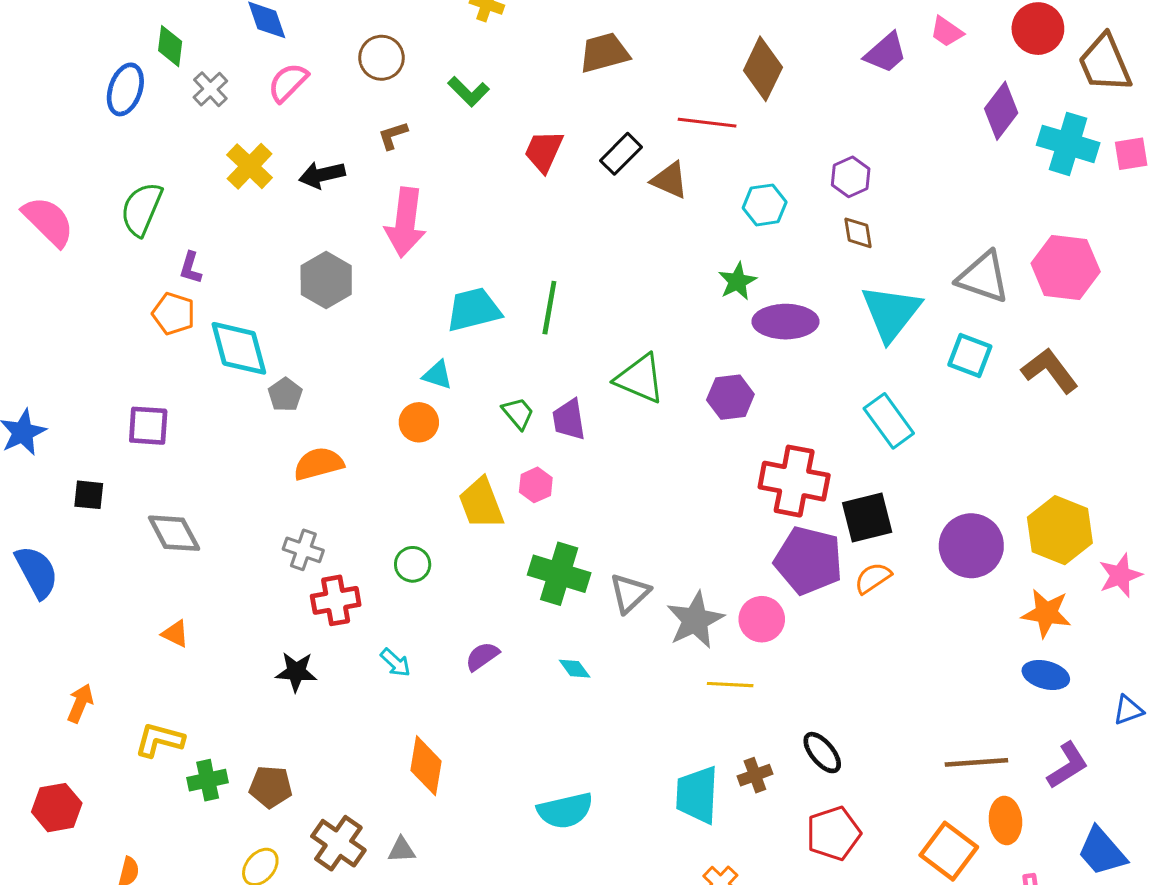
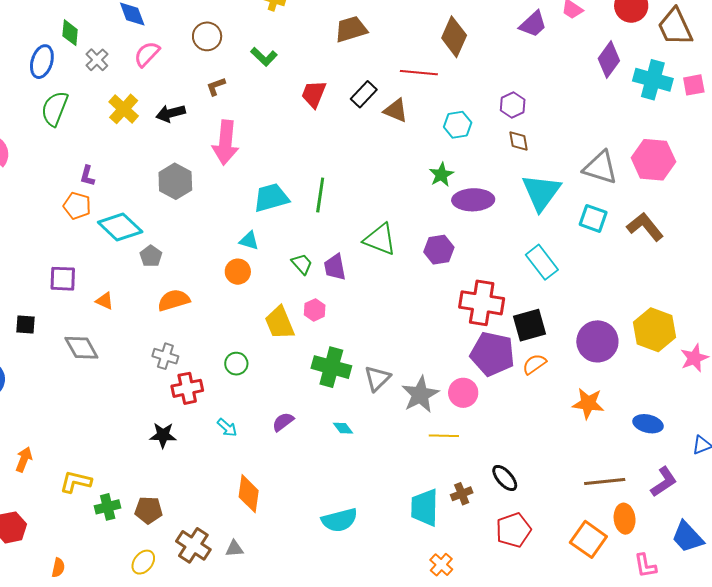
green semicircle: (141, 209) -> (55, 109), moved
cyan diamond: (239, 348) -> (120, 227), turned -30
orange star: (1046, 613) -> (588, 403), moved
orange triangle: (175, 634) -> (105, 301), moved

